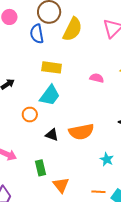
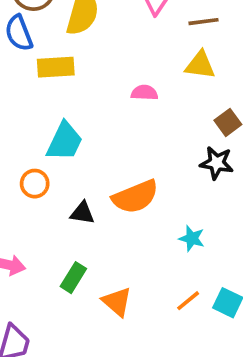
yellow rectangle: (52, 67) -> (56, 67), moved
green rectangle: (41, 168) -> (73, 278), turned 56
orange line: (98, 192) -> (188, 301), turned -32

